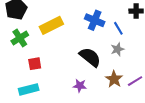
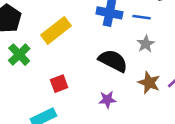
blue line: (118, 28) -> (141, 17), turned -40
red square: (35, 64) -> (59, 84), moved

